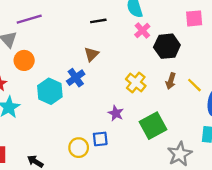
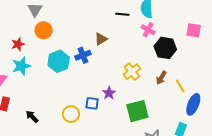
black line: (98, 21) -> (122, 14), moved
pink cross: (142, 31) -> (148, 30), turned -32
blue square: (100, 139) -> (92, 103), moved

